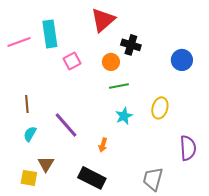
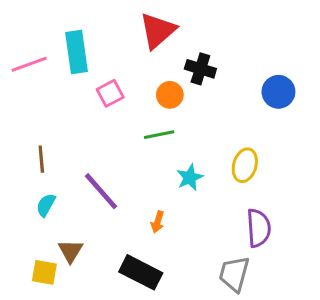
green line: (119, 86) -> (159, 135), moved
purple semicircle: (188, 148) -> (259, 228), moved

